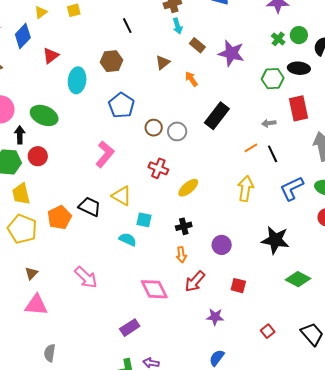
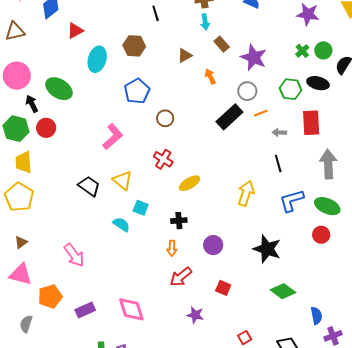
gray circle: (177, 131) -> (247, 91), moved
black arrow: (20, 135) -> (32, 104), turned -36
orange line: (251, 148) -> (261, 113), moved
orange pentagon: (59, 218) -> (50, 297), moved
pink diamond: (154, 289) -> (131, 309), moved
purple rectangle: (130, 328) -> (85, 310), moved

